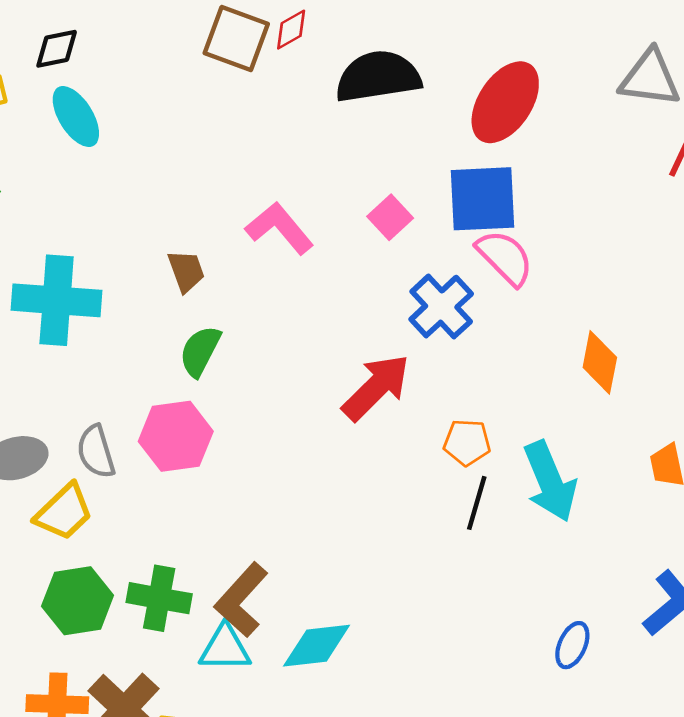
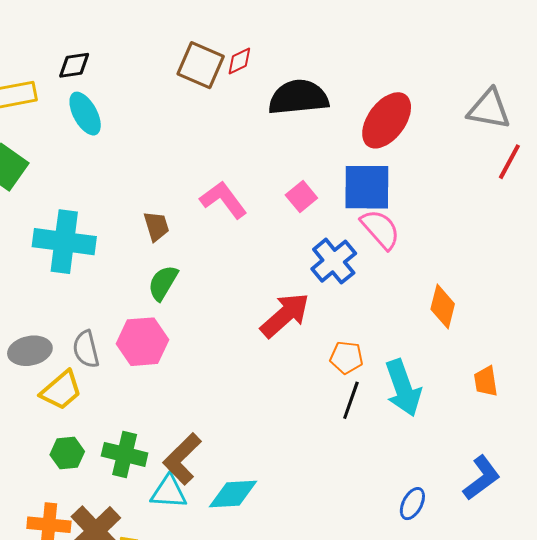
green hexagon: (78, 601) -> (67, 453), size x0.7

